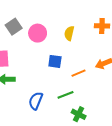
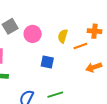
orange line: (79, 73) -> (80, 46), moved

